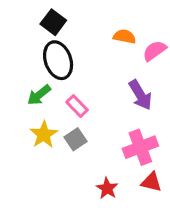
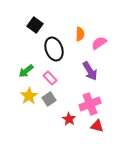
orange semicircle: (124, 36) -> (80, 34), turned 80
black ellipse: (58, 60) -> (54, 49), moved
red star: (107, 188) -> (69, 119), moved

